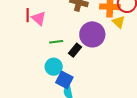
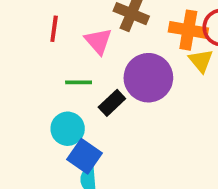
red line: (28, 15) -> (54, 29), moved
pink triangle: (39, 18) -> (98, 41), moved

